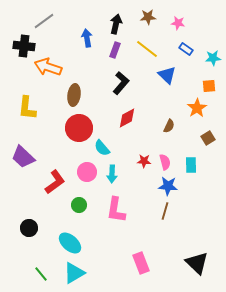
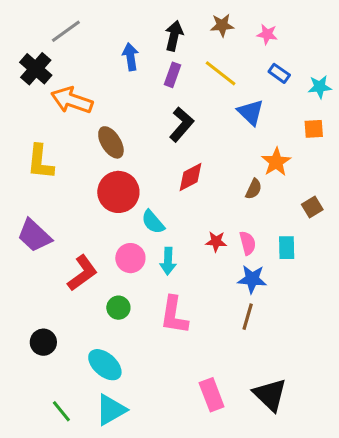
black cross: (24, 46) -> (36, 69), turned 35
brown ellipse: (74, 95) -> (111, 142), turned -40
orange star: (197, 108) -> (276, 162), moved
black triangle: (197, 263) -> (270, 395), moved

